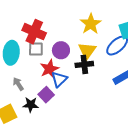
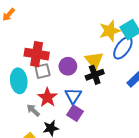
yellow star: (91, 24) -> (110, 31), moved, turned 30
red star: (49, 69) -> (47, 97), moved
purple square: (46, 95) -> (75, 113), moved

